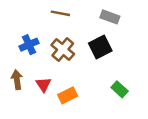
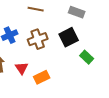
brown cross: (63, 50) -> (38, 39), turned 30
green rectangle: (120, 89) -> (87, 57), moved

